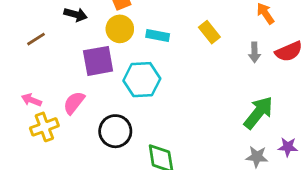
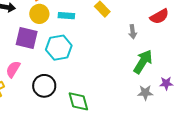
gray arrow: (254, 52) -> (133, 32), moved
purple square: (98, 61) -> (27, 38), turned 30

